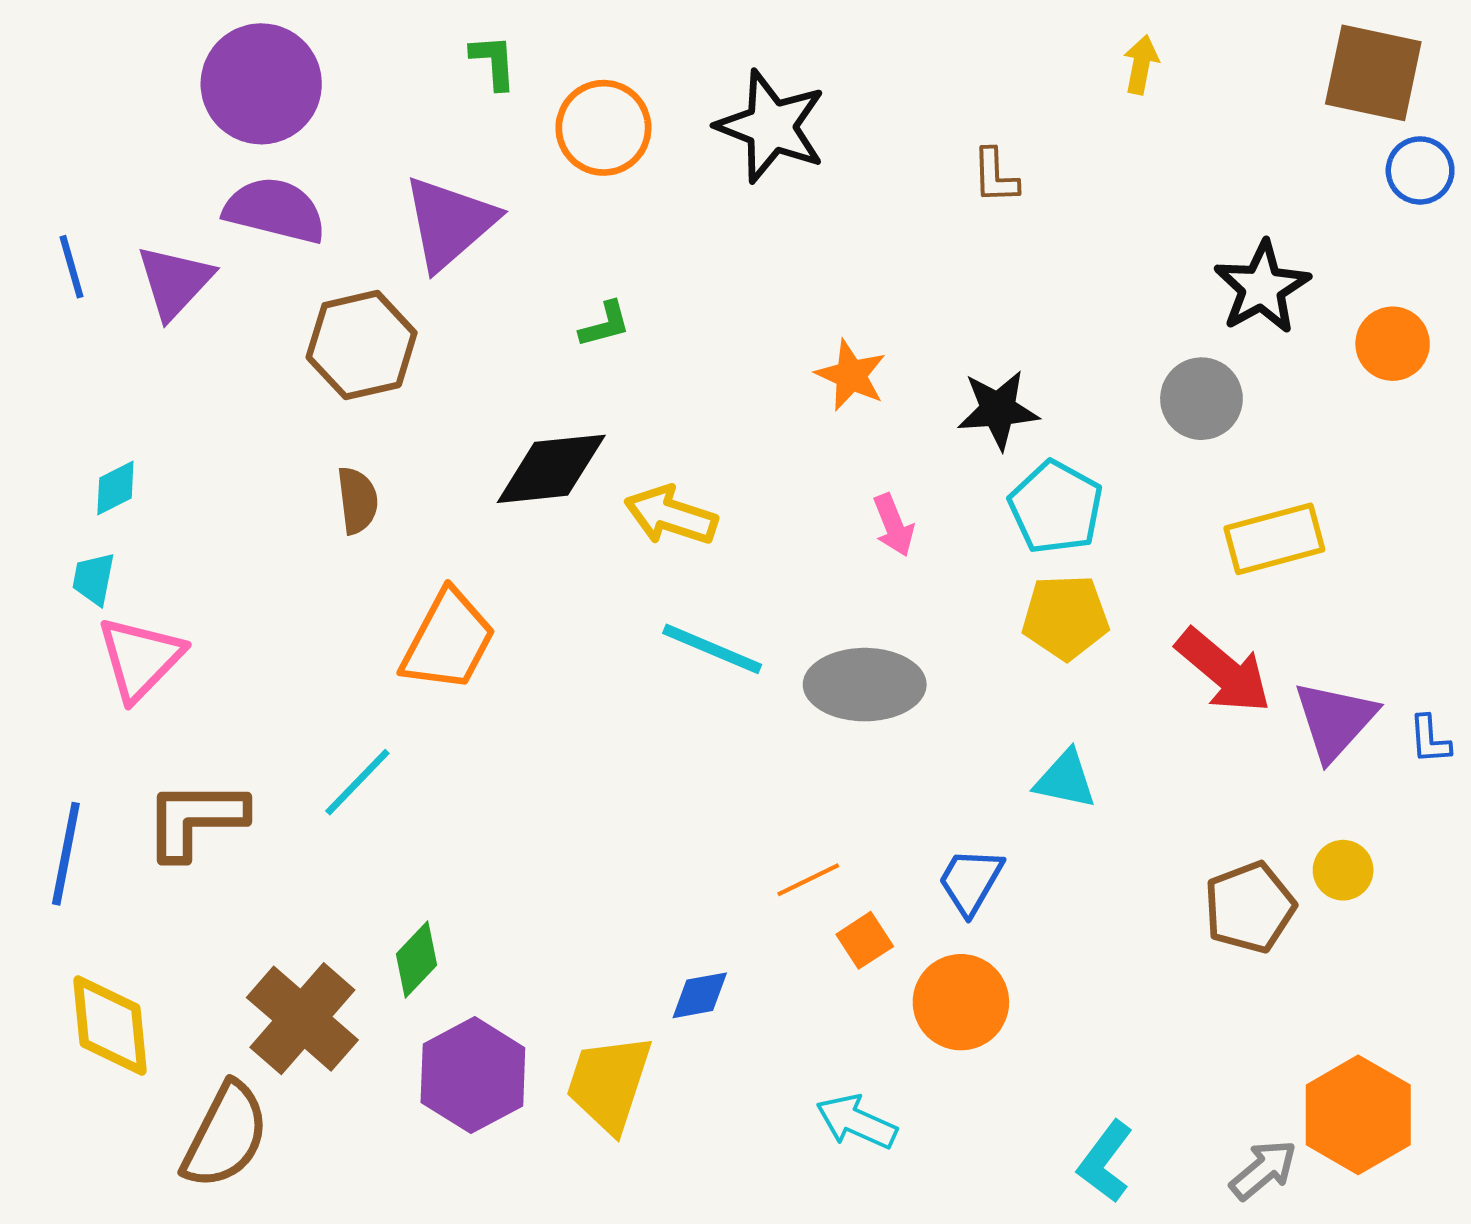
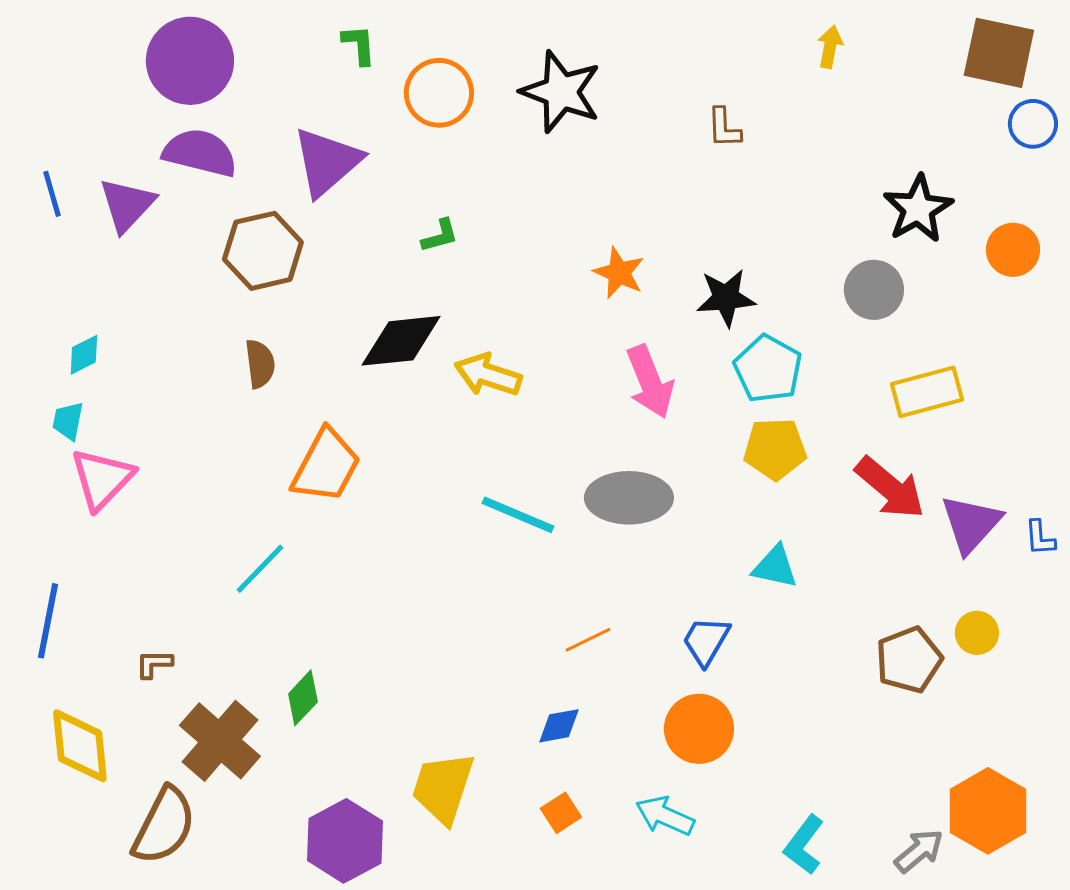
pink arrow: (894, 525) -> (650, 382), size x1.6
cyan line: (712, 649) -> (518, 515), moved
brown L-shape: (195, 819) -> (154, 664), moved, size x0.5
orange square: (865, 940) -> (561, 813), moved
blue diamond: (700, 995) -> (559, 726), moved
purple hexagon: (473, 1075) -> (345, 841), moved
cyan arrow: (856, 1122) -> (665, 816), moved

